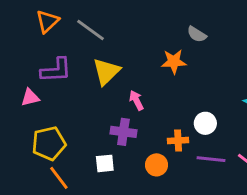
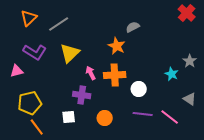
gray line: (90, 30) -> (59, 24), turned -70
gray semicircle: (197, 34) -> (133, 27), turned 120
orange star: (174, 62) -> (117, 46), turned 30
purple L-shape: (56, 70) -> (35, 52), turned 35
orange cross: (178, 141) -> (115, 75), moved, size x1.5

